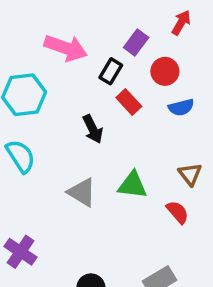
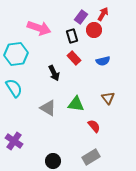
purple rectangle: (136, 42) -> (81, 17), moved
black rectangle: (111, 71) -> (72, 36), moved, turned -48
red circle: (165, 71) -> (94, 30), moved
red semicircle: (178, 212) -> (94, 126), moved

